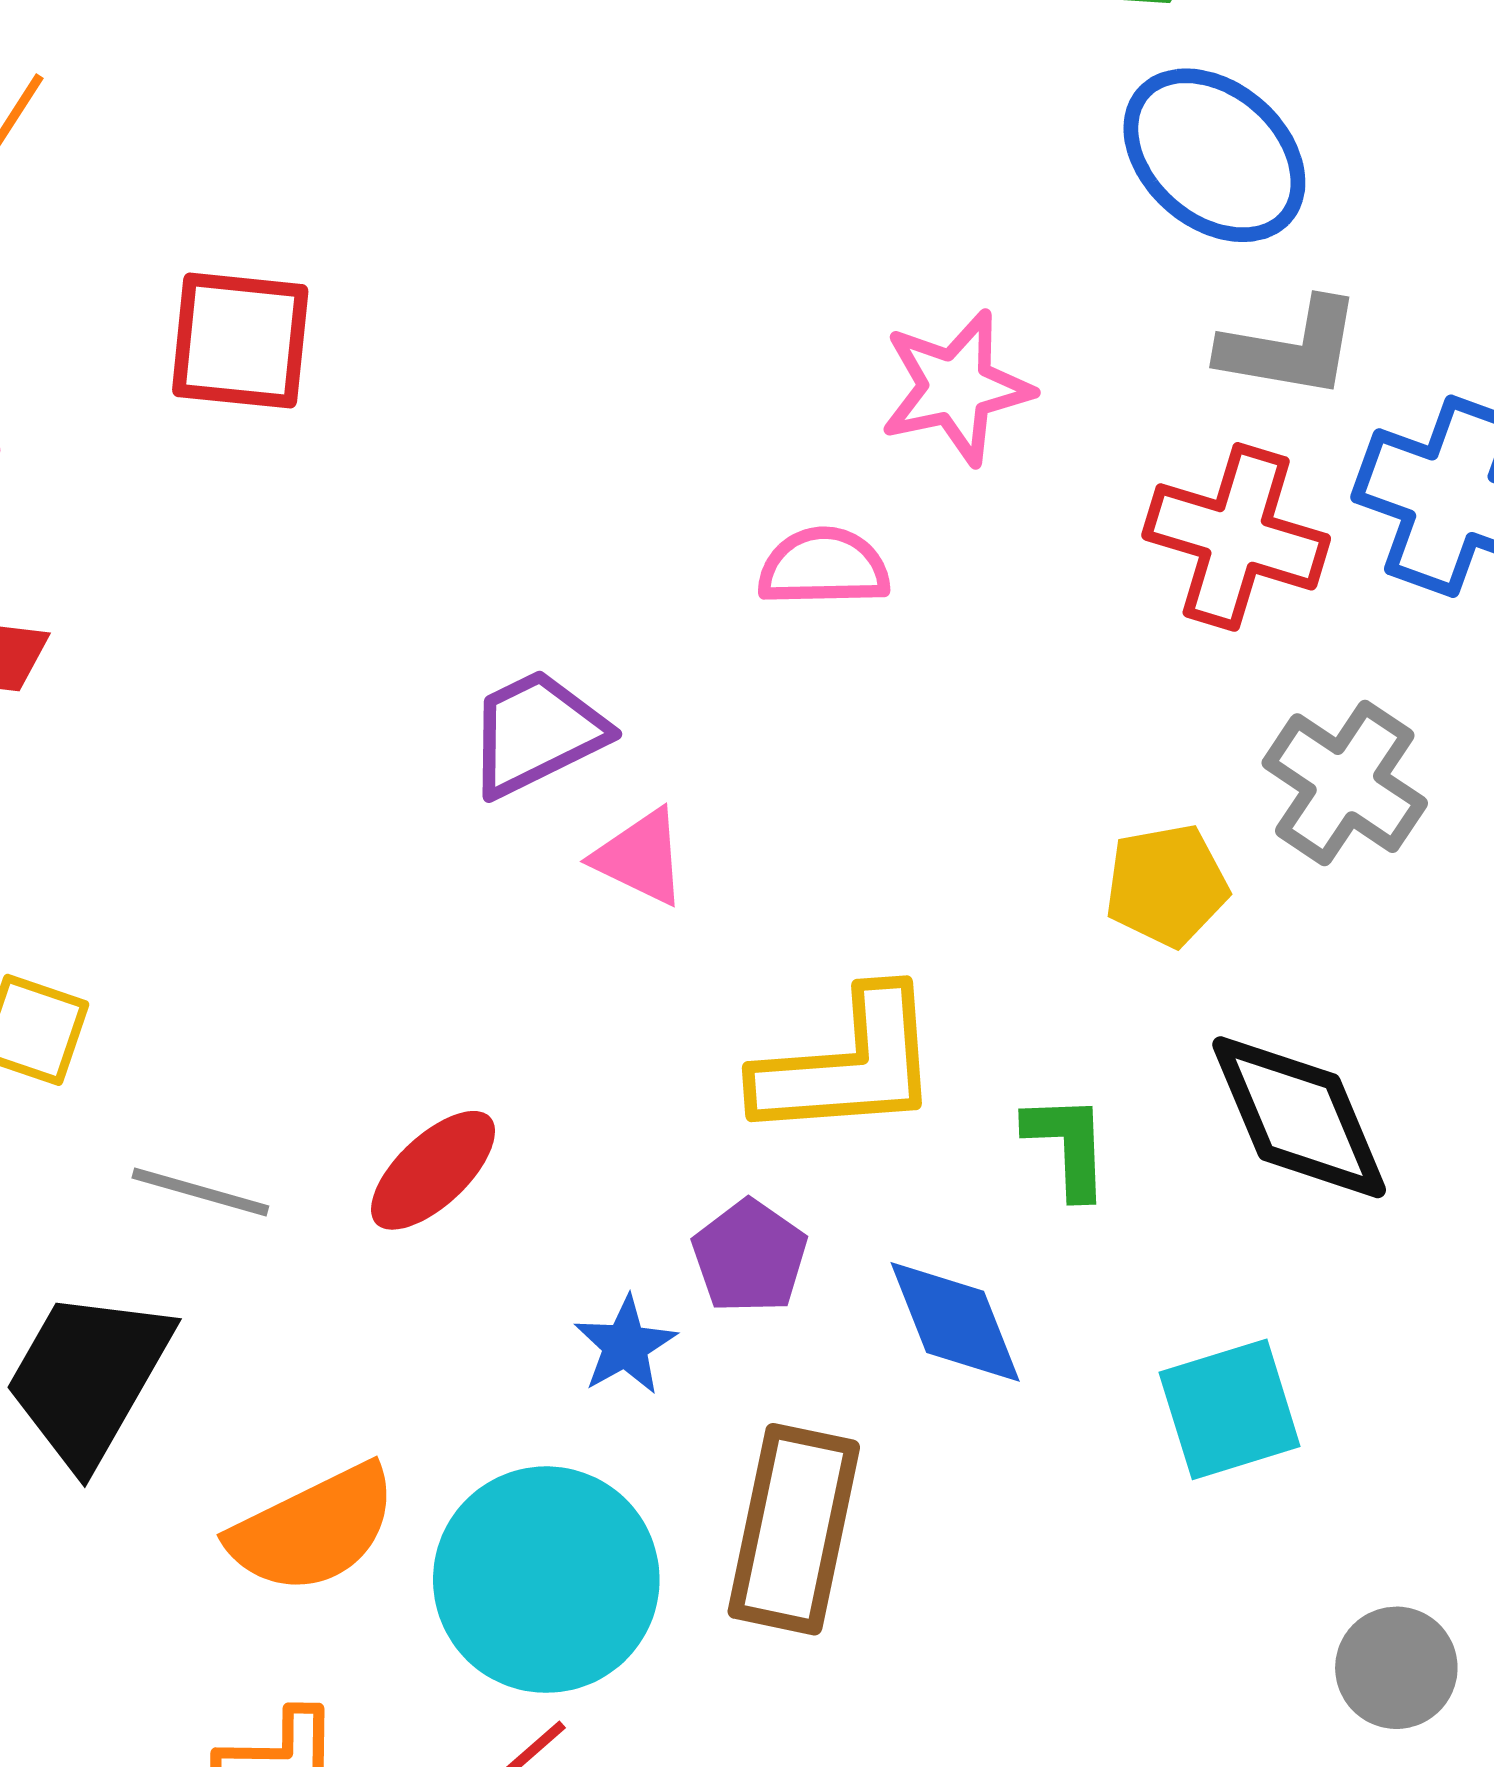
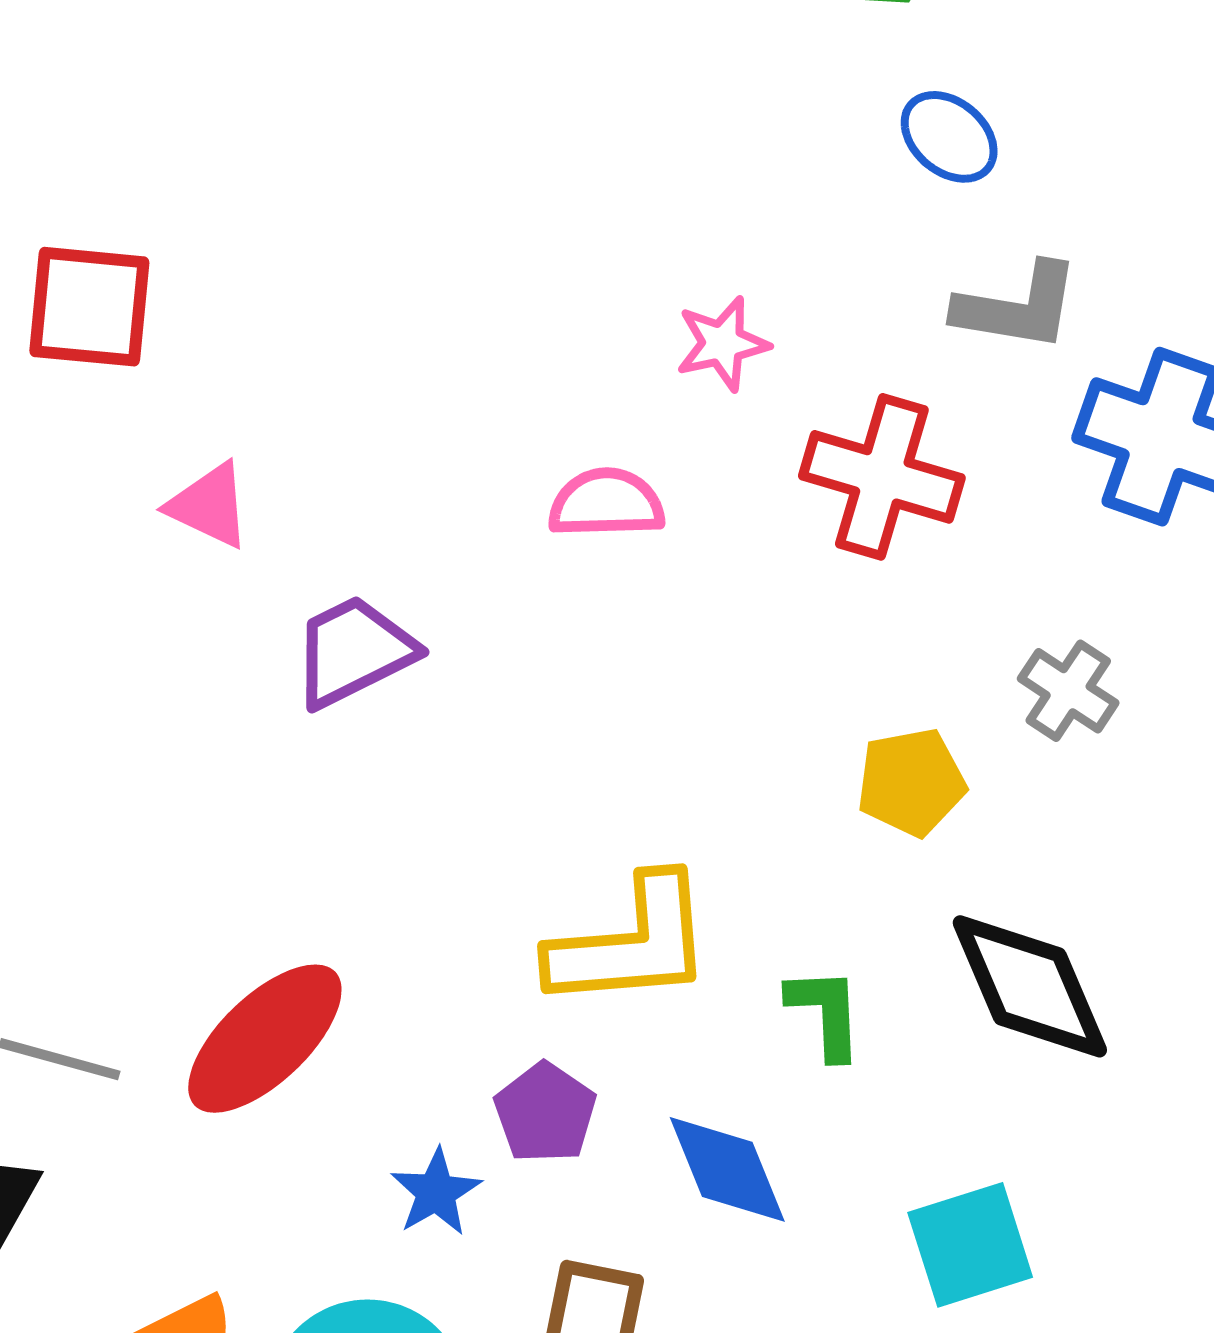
blue ellipse: (1214, 155) -> (949, 137), size x0.6
pink star: (956, 387) -> (722, 344), size x0.7
red cross: (1236, 537) -> (882, 477), moved
gray cross: (1345, 783) -> (1068, 691), size x0.7
pink triangle: (640, 857) -> (209, 505), moved
red ellipse: (433, 1170) -> (265, 1039), size x1.4

